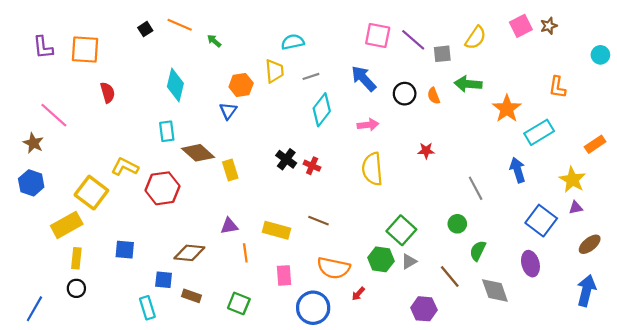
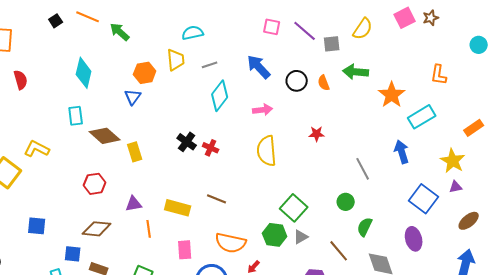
pink square: (378, 36) -> (272, 27), size x0.7
green arrow: (214, 41) -> (120, 32), size x1.5
red hexagon: (162, 188) -> (95, 184), moved, size x0.7

